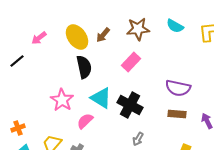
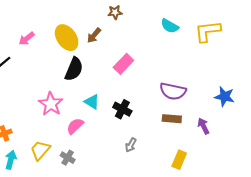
brown star: (138, 29) -> (115, 12), moved, size x0.6
black semicircle: (84, 67) -> (74, 69), turned 35
cyan triangle: (101, 98) -> (92, 102), size x0.7
black cross: (130, 105) -> (122, 109), size x0.7

